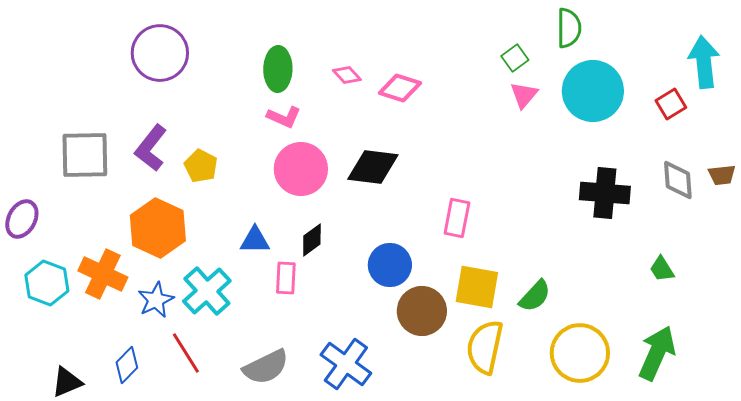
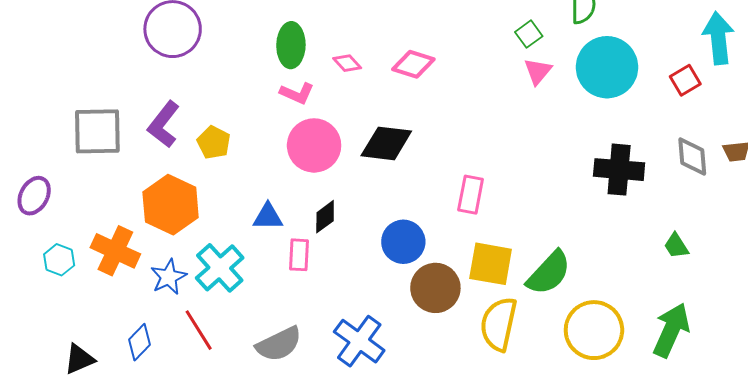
pink diamond: (347, 75) -> (347, 63), moved
cyan hexagon: (47, 283) -> (59, 260), size x0.7
green semicircle: (535, 296) -> (549, 273), size x1.4

